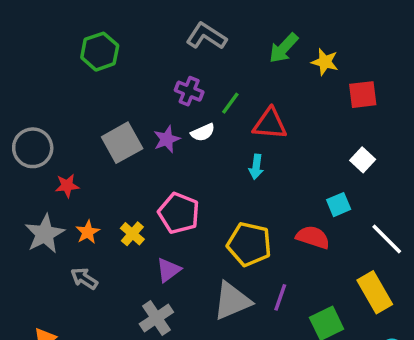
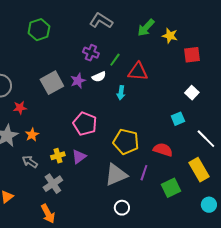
cyan arrow: (256, 167) -> (121, 93), moved
yellow cross: (132, 234) -> (58, 156), moved, turned 32
red semicircle: (313, 237) -> (163, 150), moved
gray cross: (156, 318) -> (53, 184), moved

